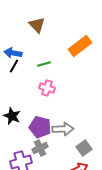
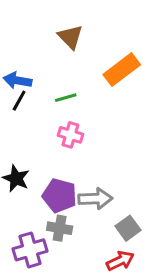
brown triangle: (37, 25) -> (70, 37), moved
gray cross: (40, 148) -> (60, 228), turned 35

